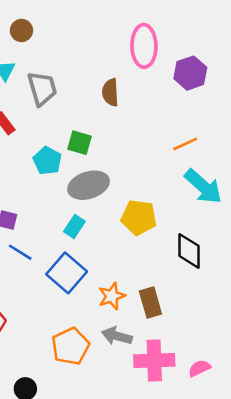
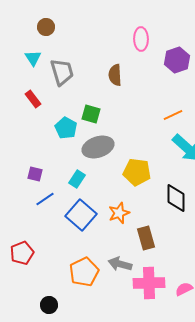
pink ellipse: (144, 46) -> (141, 39), size x0.7
cyan rectangle: (74, 226) -> (77, 179), moved
blue line: (20, 252) -> (45, 199), turned -66
orange star: (112, 296) -> (119, 213), moved

